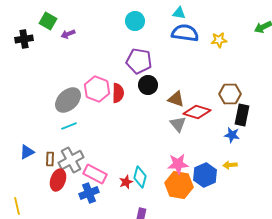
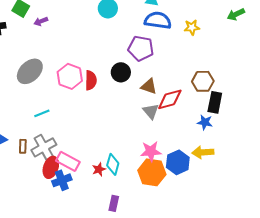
purple pentagon: (139, 61) -> (141, 48), moved
gray ellipse: (68, 100) -> (30, 71), moved
red diamond: (197, 112) -> (170, 99), turned -32
yellow arrow: (230, 165) -> (203, 152), size x1.5
red ellipse: (58, 180) -> (51, 167), moved

